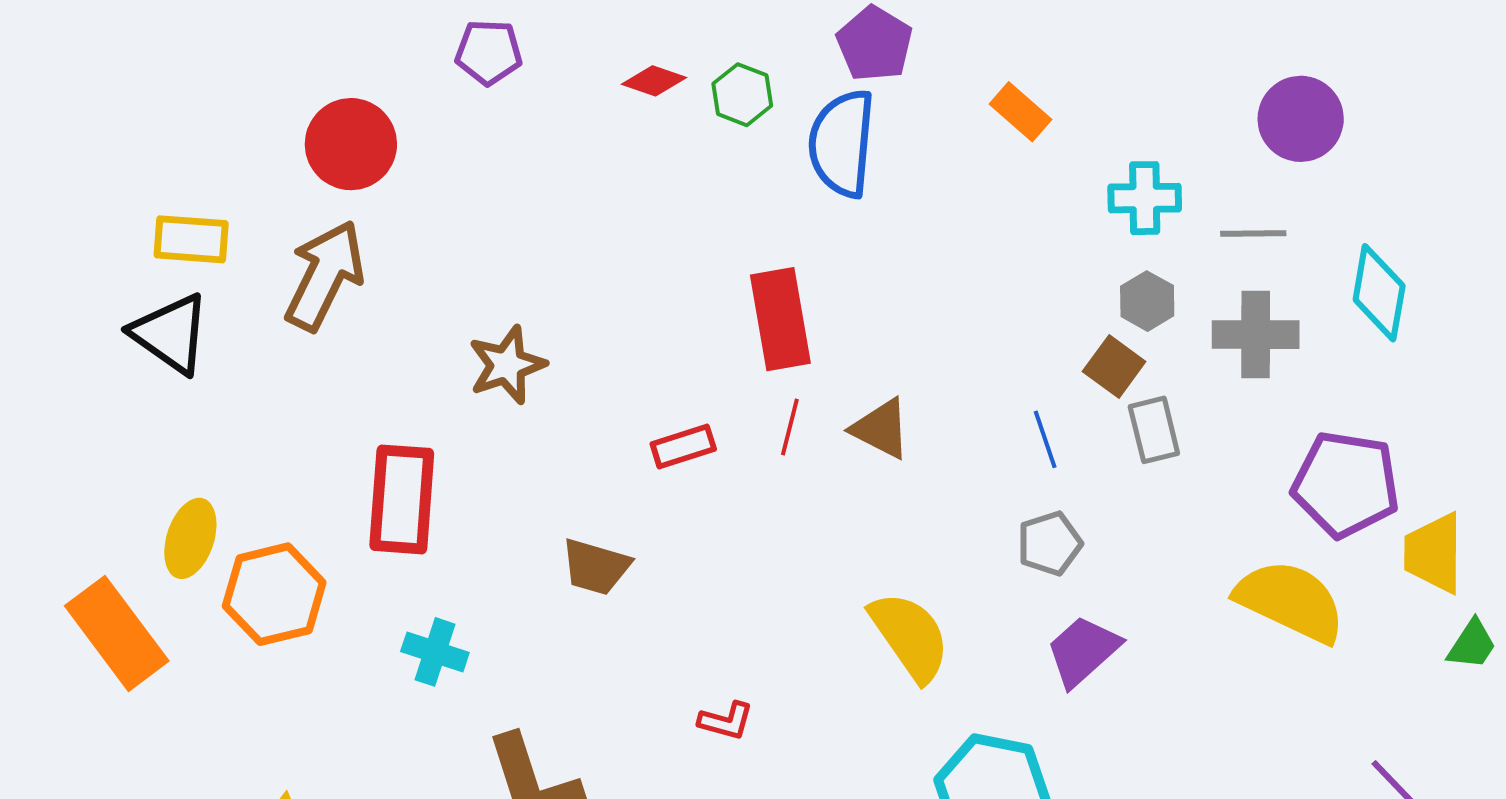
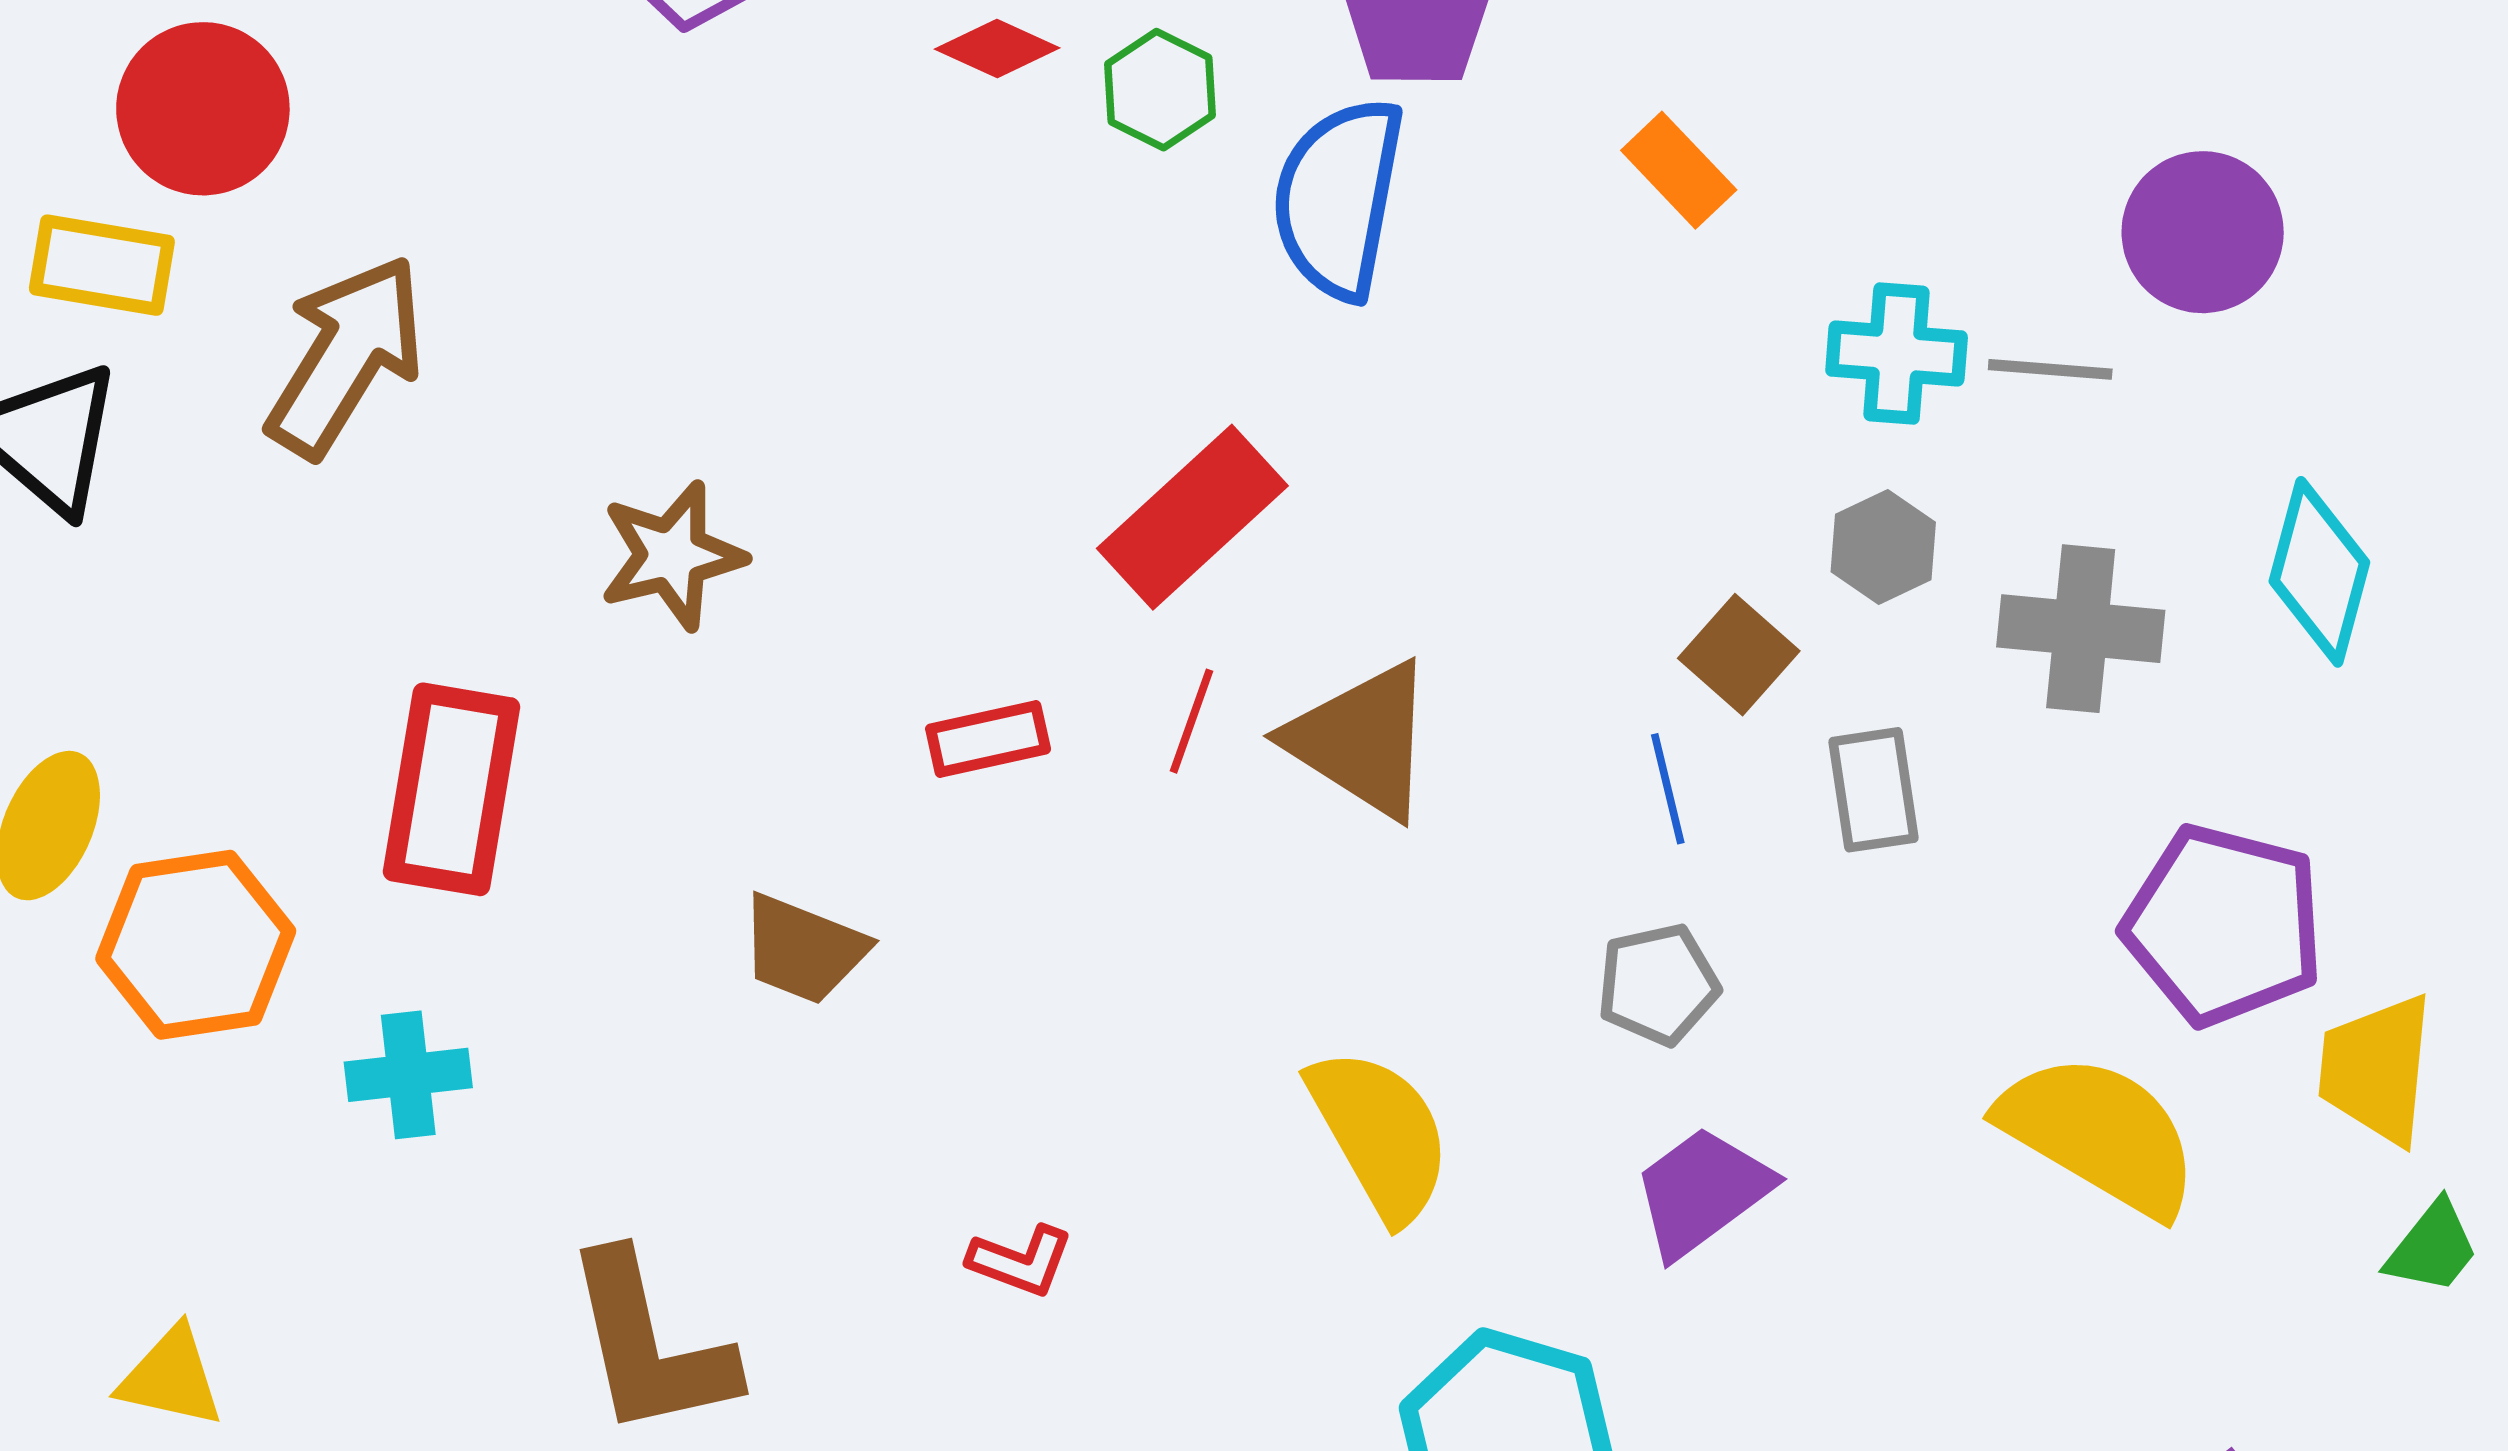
red circle: (351, 144) -> (203, 109), moved
gray line: (1253, 234) -> (2050, 369), moved
red rectangle: (780, 319) -> (1192, 517), turned 52
brown square: (1114, 366) -> (1739, 655), moved
brown triangle: (881, 429) -> (1362, 740), size x1.4
cyan cross: (435, 652) -> (408, 1075), moved, turned -30

